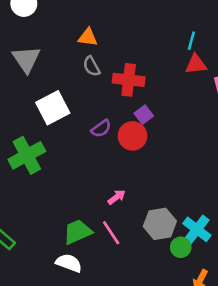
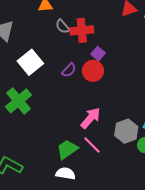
gray semicircle: (91, 66) -> (63, 26), moved
pink arrow: (117, 197) -> (91, 118), size x1.6

